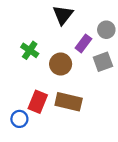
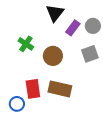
purple rectangle: (83, 43) -> (73, 28), moved
red rectangle: (38, 102) -> (33, 89), turned -30

